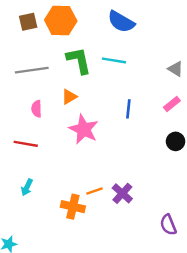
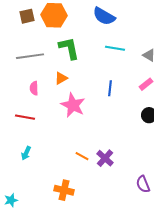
cyan line: (114, 60) -> (115, 48), moved
orange line: (95, 191) -> (82, 156), turned 48
orange cross: (73, 207) -> (64, 190), moved

